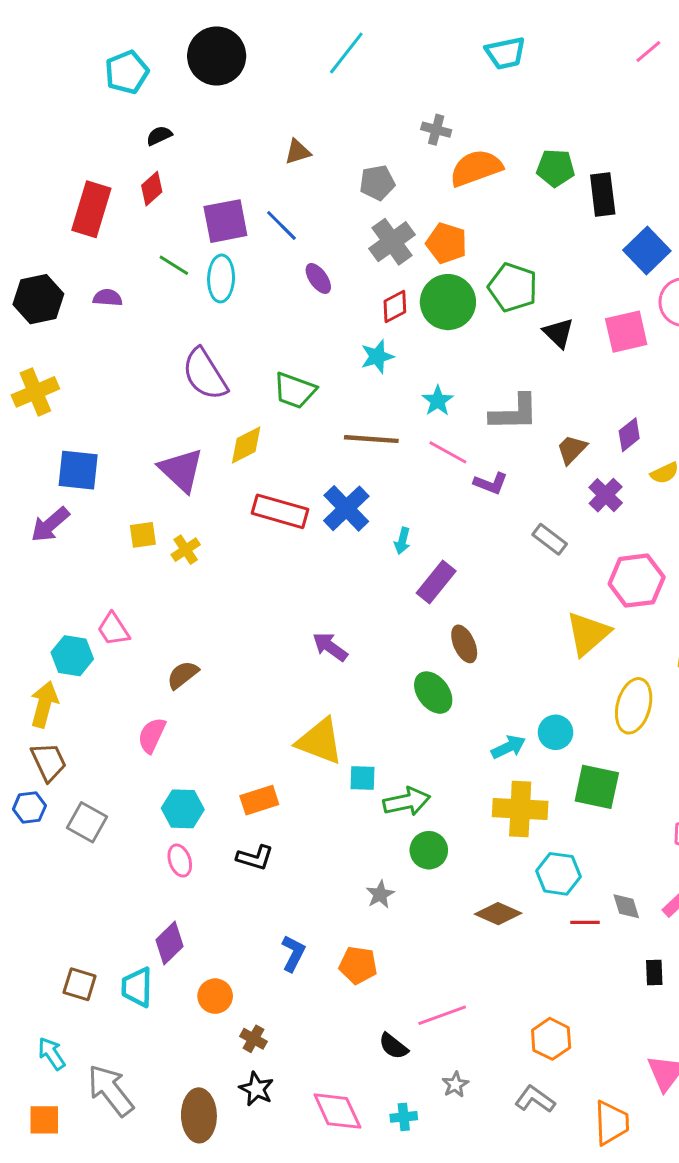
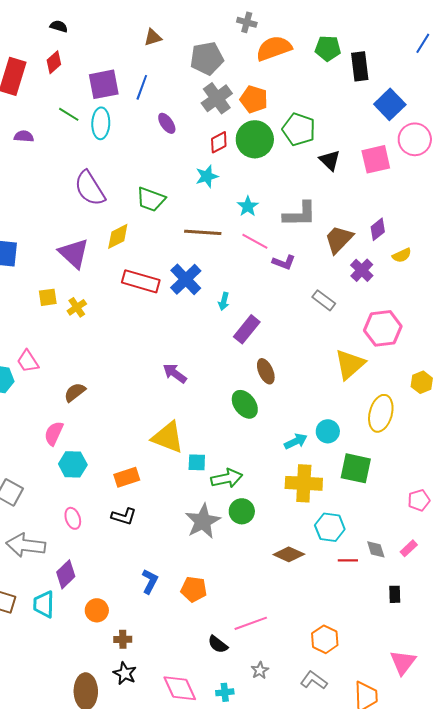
black semicircle: (159, 136) -> (59, 26), turned 42
gray pentagon: (377, 183) -> (207, 58), size x1.4
blue line: (281, 225) -> (142, 87), turned 65
brown trapezoid: (572, 449) -> (339, 239), size x1.4
cyan hexagon: (183, 809) -> (73, 464), moved
gray star: (380, 894) -> (203, 521), moved, size x1.8
brown cross: (253, 1039) -> (123, 639), turned -30
gray arrow: (111, 1090) -> (26, 545), moved, turned -45

